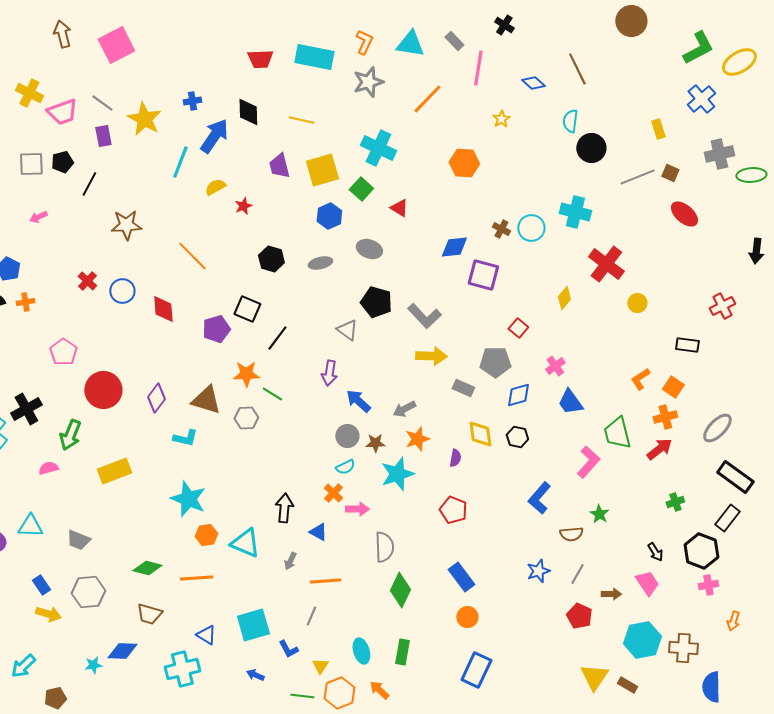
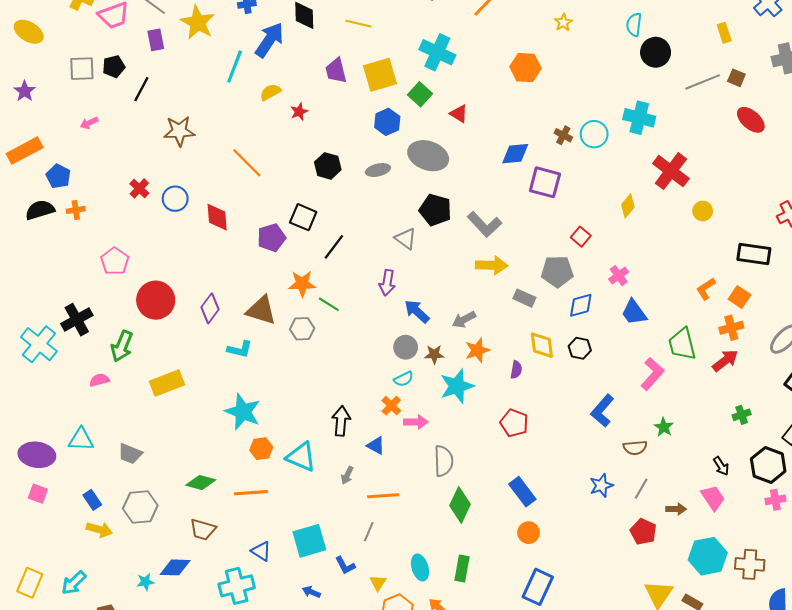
gray ellipse: (369, 249) -> (428, 156), size x1.5
black rectangle: (687, 345) -> (754, 254), size x1.4

